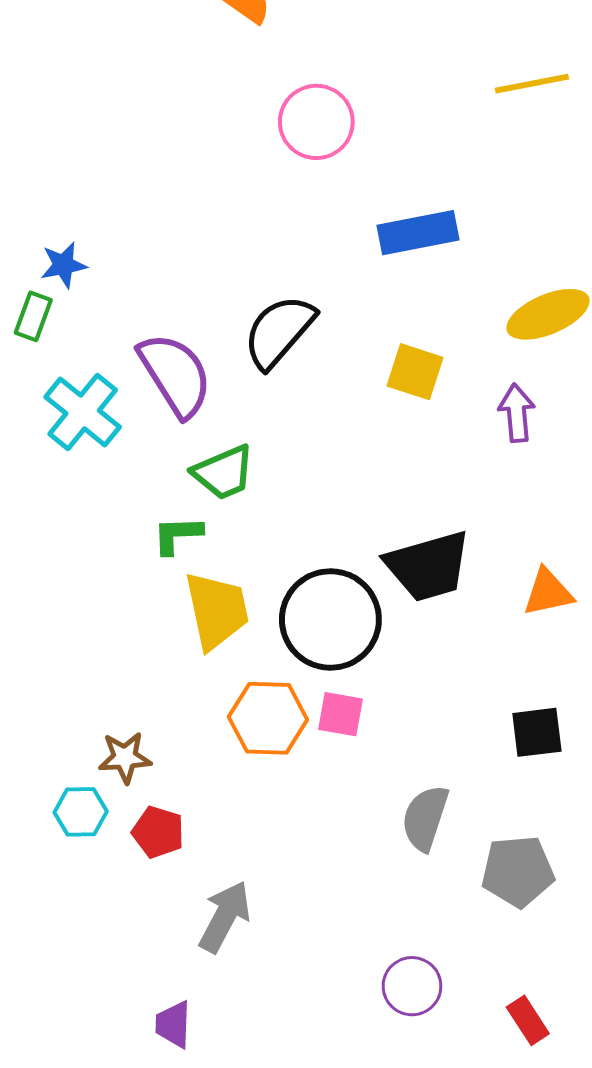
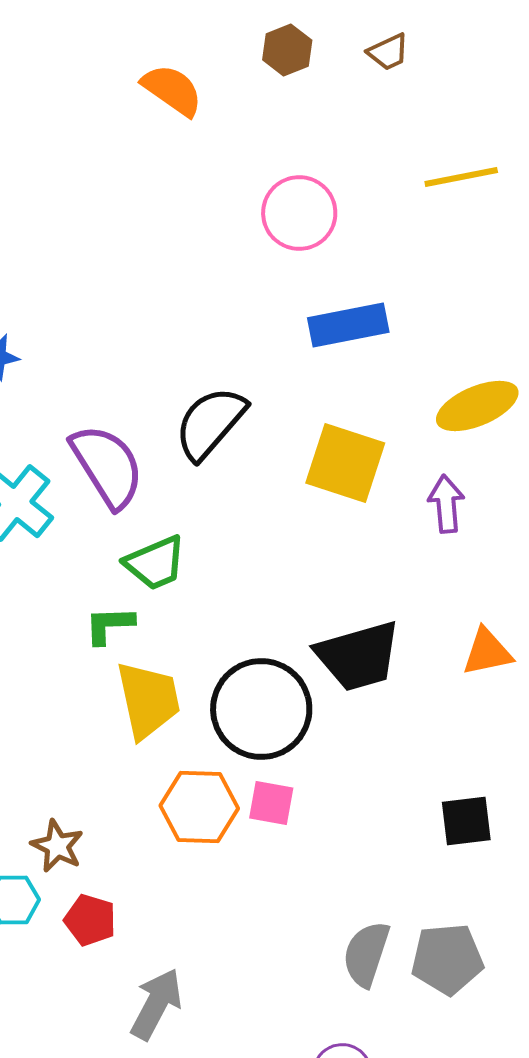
pink circle: (316, 122) -> (299, 213), moved
yellow square: (415, 372) -> (345, 463), size x1.4
orange triangle: (548, 592) -> (487, 652), moved
brown star: (125, 757) -> (57, 846), turned 30
gray semicircle: (425, 818) -> (366, 954), moved

